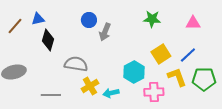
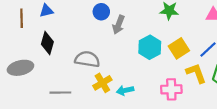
brown line: (15, 26) -> (22, 18), turned -42
black diamond: (48, 40) -> (47, 43), moved
cyan hexagon: (134, 72) -> (150, 47), moved

